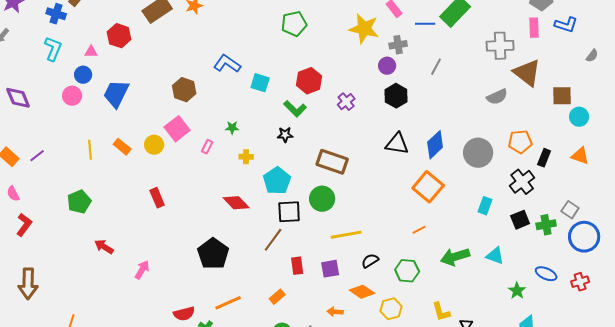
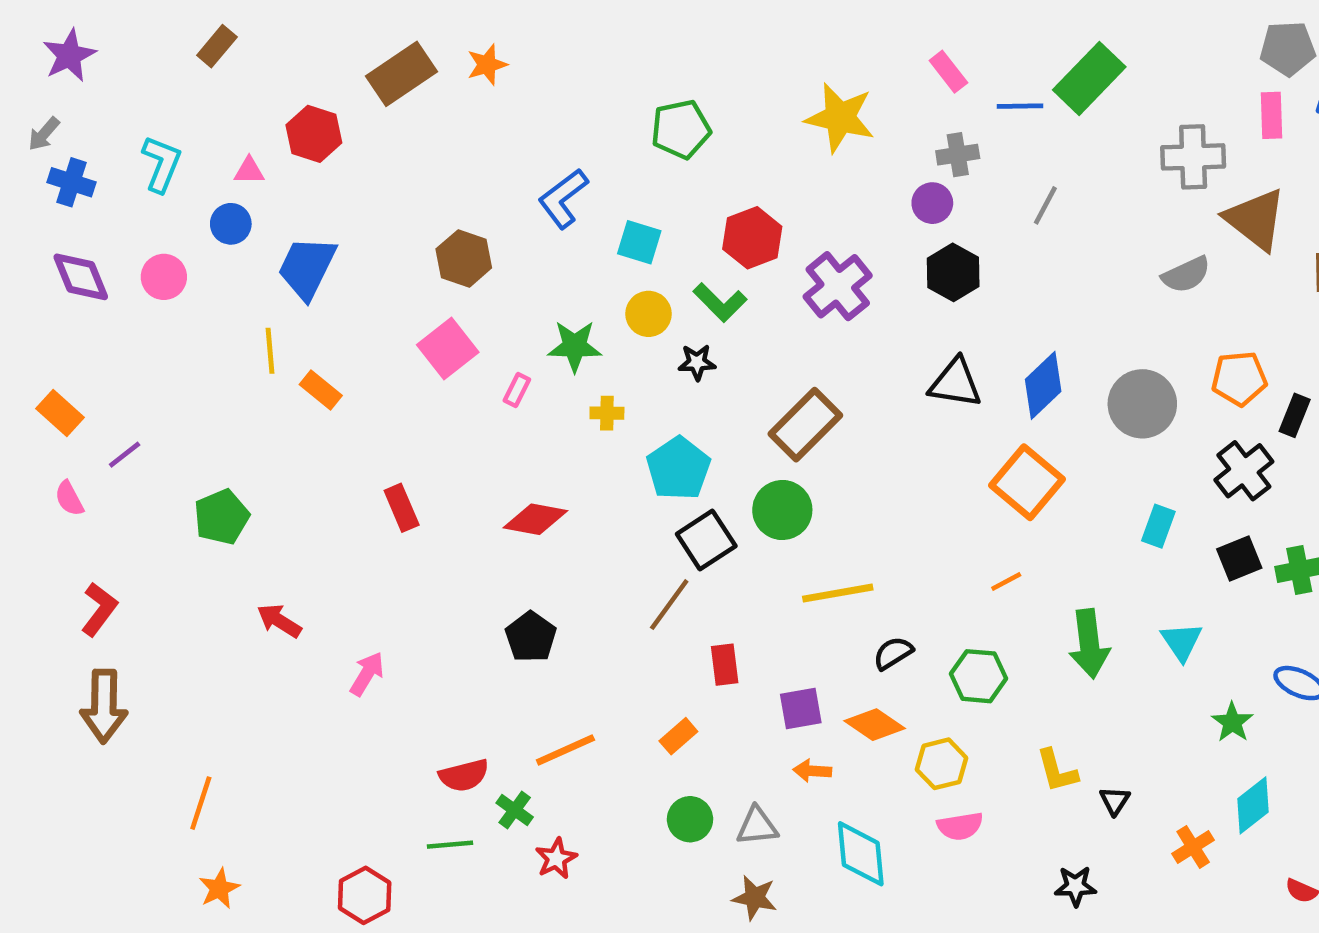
blue cross: (56, 14) -> (72, 182), moved
green pentagon: (294, 24) -> (681, 129), moved
yellow star: (364, 29) -> (840, 118), moved
blue L-shape: (227, 64) -> (563, 198), turned -72
pink circle: (72, 96) -> (164, 277), moved
purple cross: (346, 102) -> (838, 286), size x1.6
green star: (232, 128) -> (575, 346), size x1.6
yellow circle: (154, 145) -> (648, 314), moved
yellow line: (90, 150) -> (270, 351), moved
purple line: (37, 156) -> (125, 455), moved
brown rectangle: (332, 162) -> (805, 425), turned -64
red diamond: (236, 203) -> (535, 519), moved, turned -36
black square: (289, 212) -> (706, 540), turned -30
red L-shape: (24, 225) -> (99, 609), moved
black pentagon: (213, 254) -> (531, 637), size x0.7
cyan triangle: (495, 256) -> (1182, 642), turned 36
green arrow: (455, 257) -> (1089, 644), turned -80
purple square: (330, 269) -> (801, 708), moved

